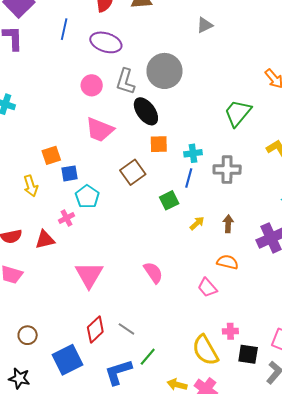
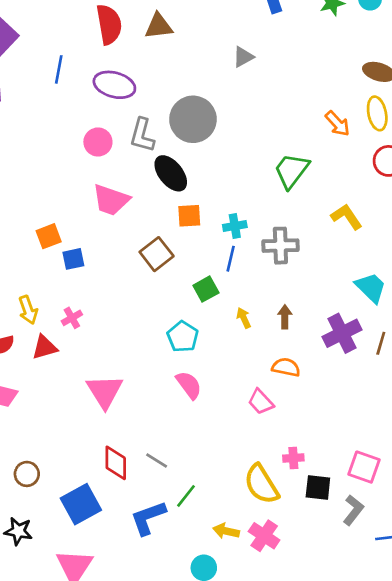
yellow arrow: (31, 186) -> (28, 310), moved
cyan pentagon: (87, 197) -> (183, 337), moved
yellow arrow: (197, 223) -> (244, 318), turned -70
red diamond: (95, 329) -> (116, 463), turned -44

